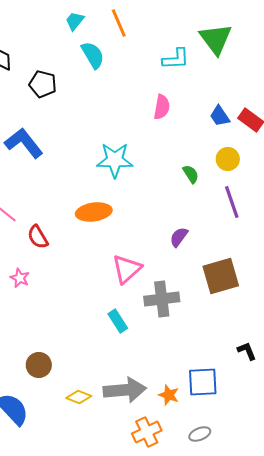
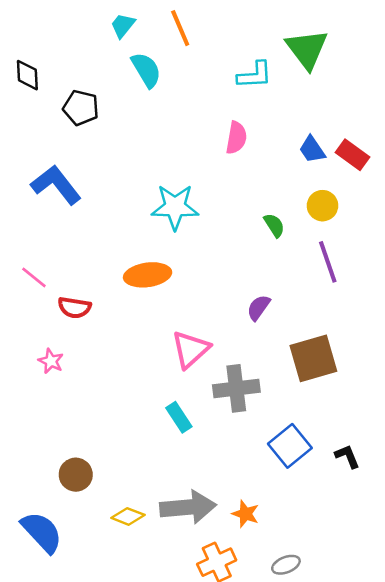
red semicircle: (38, 237) -> (74, 308), turned -50
blue square: (203, 382) -> (290, 446), moved, turned -36

